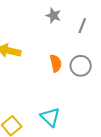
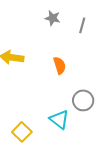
gray circle: (81, 66) -> (83, 100), moved

